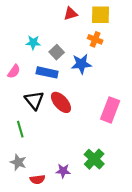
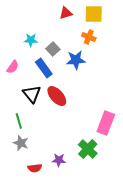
blue rectangle: (47, 72) -> (44, 68), turned 42
pink rectangle: (110, 110) -> (106, 123), moved
gray star: (18, 162) -> (21, 143), moved

